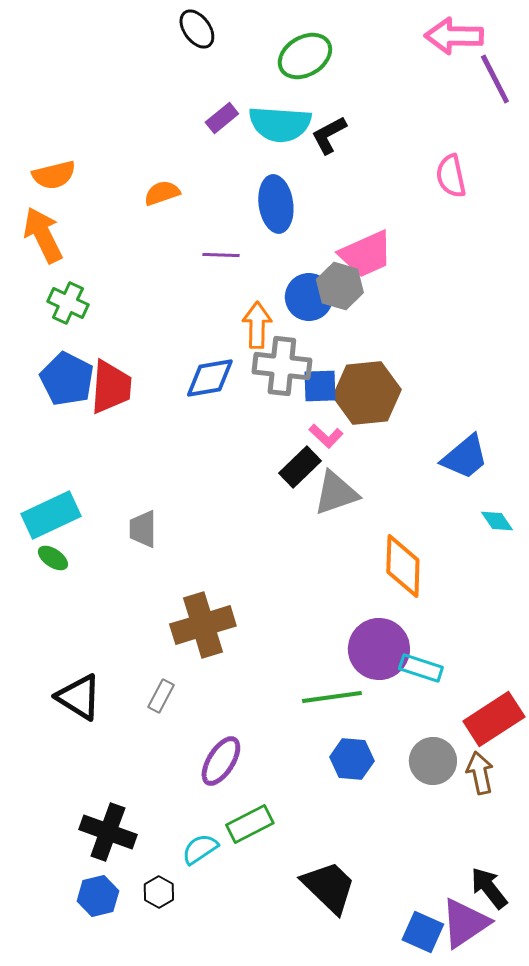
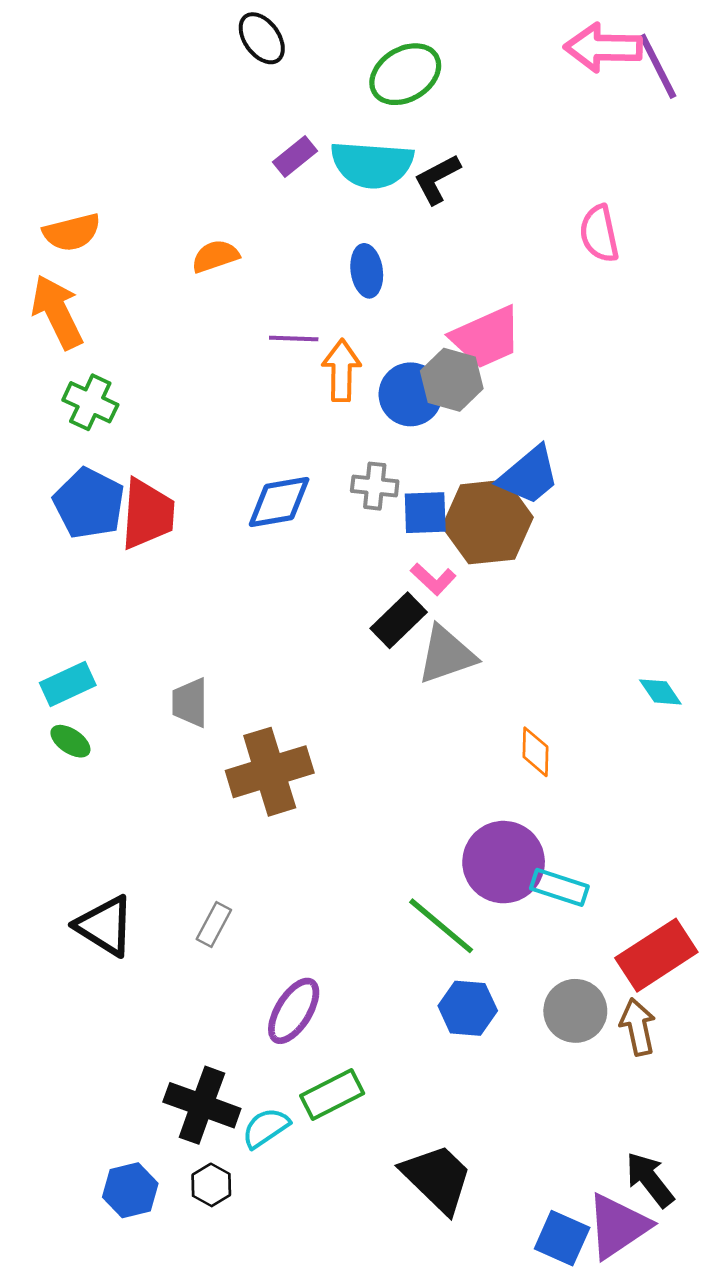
purple line: (495, 79) -> (658, 66), moved
blue ellipse: (276, 204) -> (367, 271), size x0.7
orange arrow: (257, 325) -> (341, 370), moved
gray cross: (282, 366) -> (375, 486), size x0.6
blue trapezoid: (465, 457) -> (529, 475), moved
cyan rectangle: (51, 515) -> (68, 684), size x0.7
orange diamond: (403, 566) -> (535, 752), size x0.6
brown cross: (203, 625) -> (270, 772), moved
green line: (332, 697) -> (441, 926), turned 48
black cross: (108, 832) -> (202, 1105), moved

